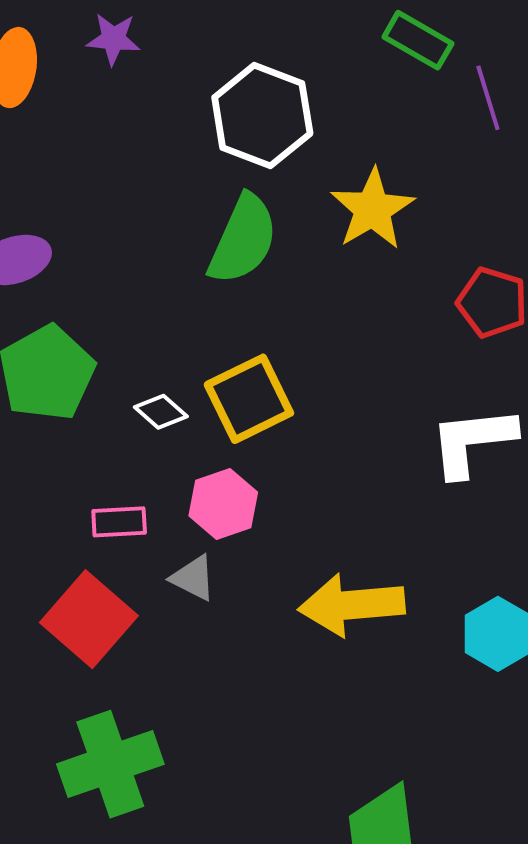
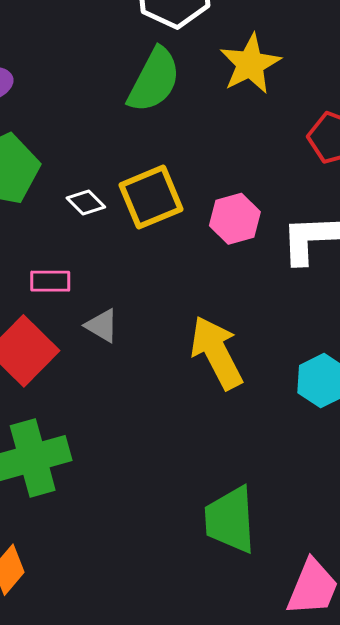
pink hexagon: (223, 504) -> (235, 219), moved
yellow arrow: (352, 605) -> (217, 353), turned 64

